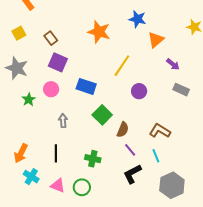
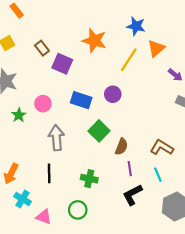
purple square: (58, 62) -> (62, 64), moved
yellow line: (122, 66) -> (129, 60), moved
purple circle: (139, 91) -> (113, 94), moved
gray arrow: (63, 121) -> (56, 138), size x1.6
purple line: (130, 150) -> (130, 169), turned 32
pink triangle: (58, 185) -> (44, 217), moved

